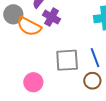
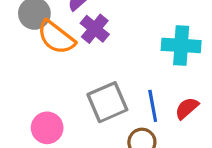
gray square: (67, 60) -> (107, 102), turned -30

